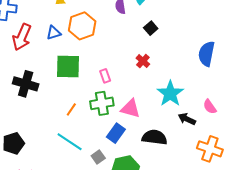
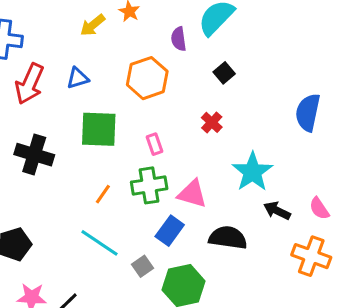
orange hexagon: (82, 26) -> (147, 78), moved
pink semicircle: (210, 107) -> (319, 208), moved

